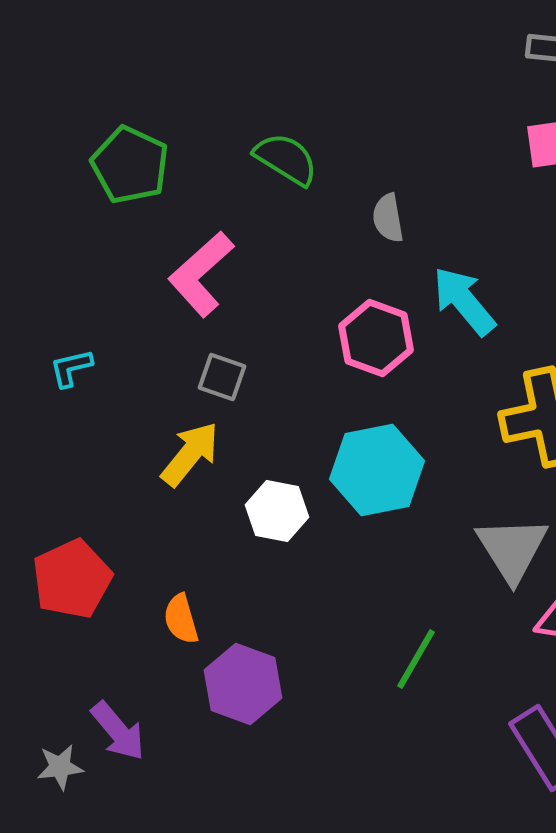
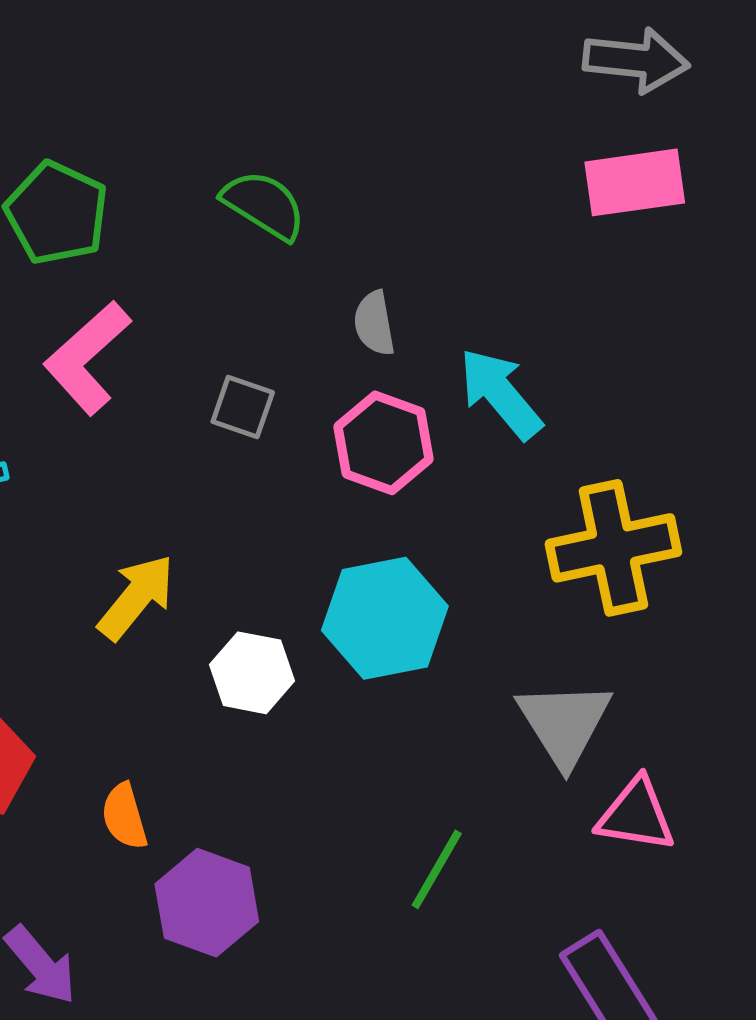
gray semicircle: (388, 218) -> (374, 323), moved
pink L-shape: (201, 274) -> (87, 358), moved
gray square: (222, 377) -> (243, 407), moved

